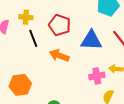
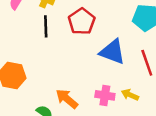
orange arrow: (59, 56) -> (67, 99), moved

